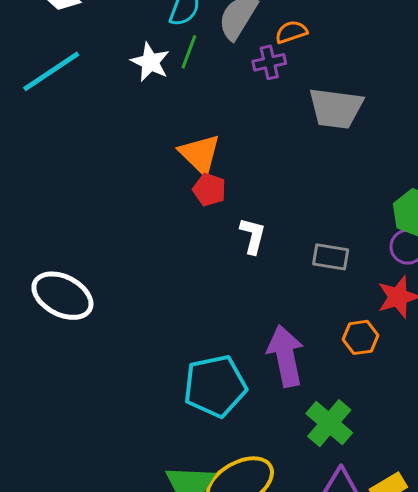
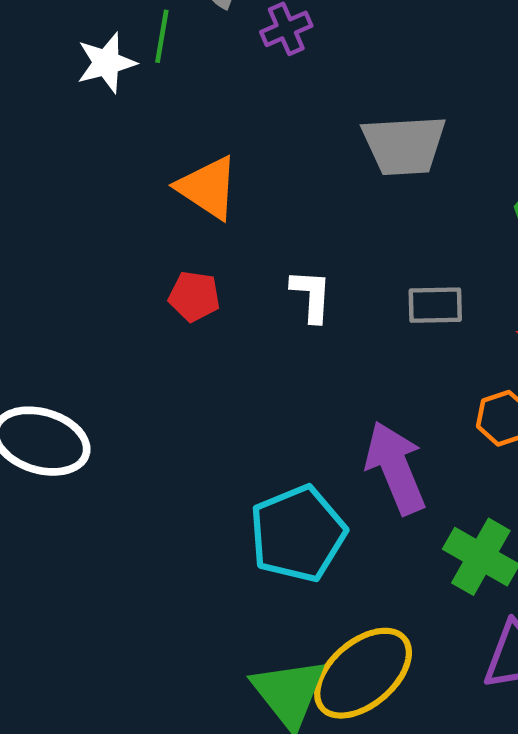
white star: (150, 62) -> (106, 63), turned -30
gray trapezoid: (336, 108) -> (404, 145), moved
red pentagon: (209, 190) -> (194, 296), moved

